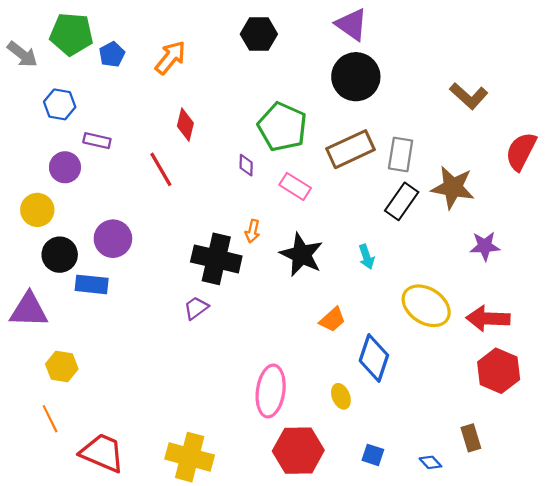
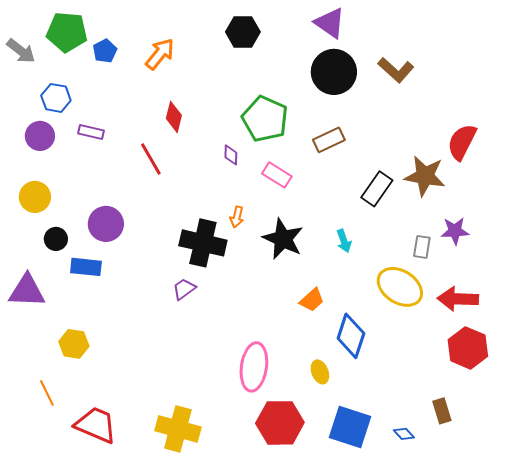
brown L-shape: (469, 96) -> (396, 70), moved
brown rectangle: (351, 149) -> (329, 140), size x0.7
red semicircle: (521, 151) -> (462, 142), moved
gray rectangle: (401, 154) -> (422, 247), moved, size x0.7
purple circle: (65, 167) -> (40, 136), moved
black circle: (60, 255) -> (56, 239), size x0.7
yellow hexagon: (62, 367) -> (74, 344), moved
blue square: (373, 455) -> (350, 427), size x2.0

